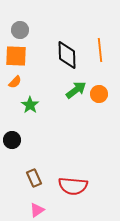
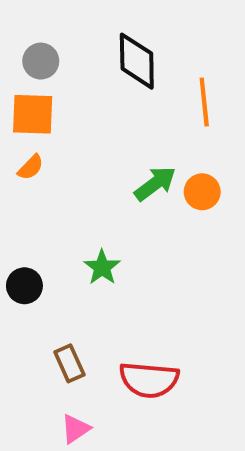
black diamond: (67, 55) -> (137, 61), moved
green star: (30, 105) -> (102, 267), moved

